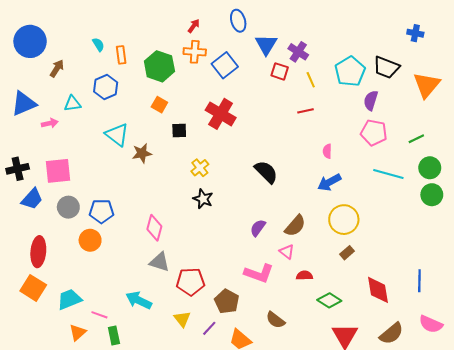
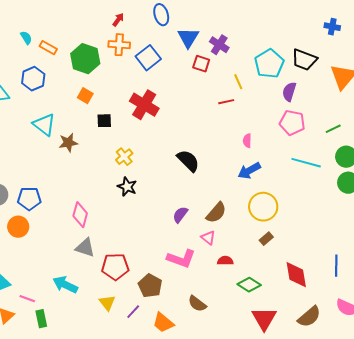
orange rectangle: (121, 55) -> (48, 48), turned -54
yellow line: (311, 80) -> (238, 82), moved

